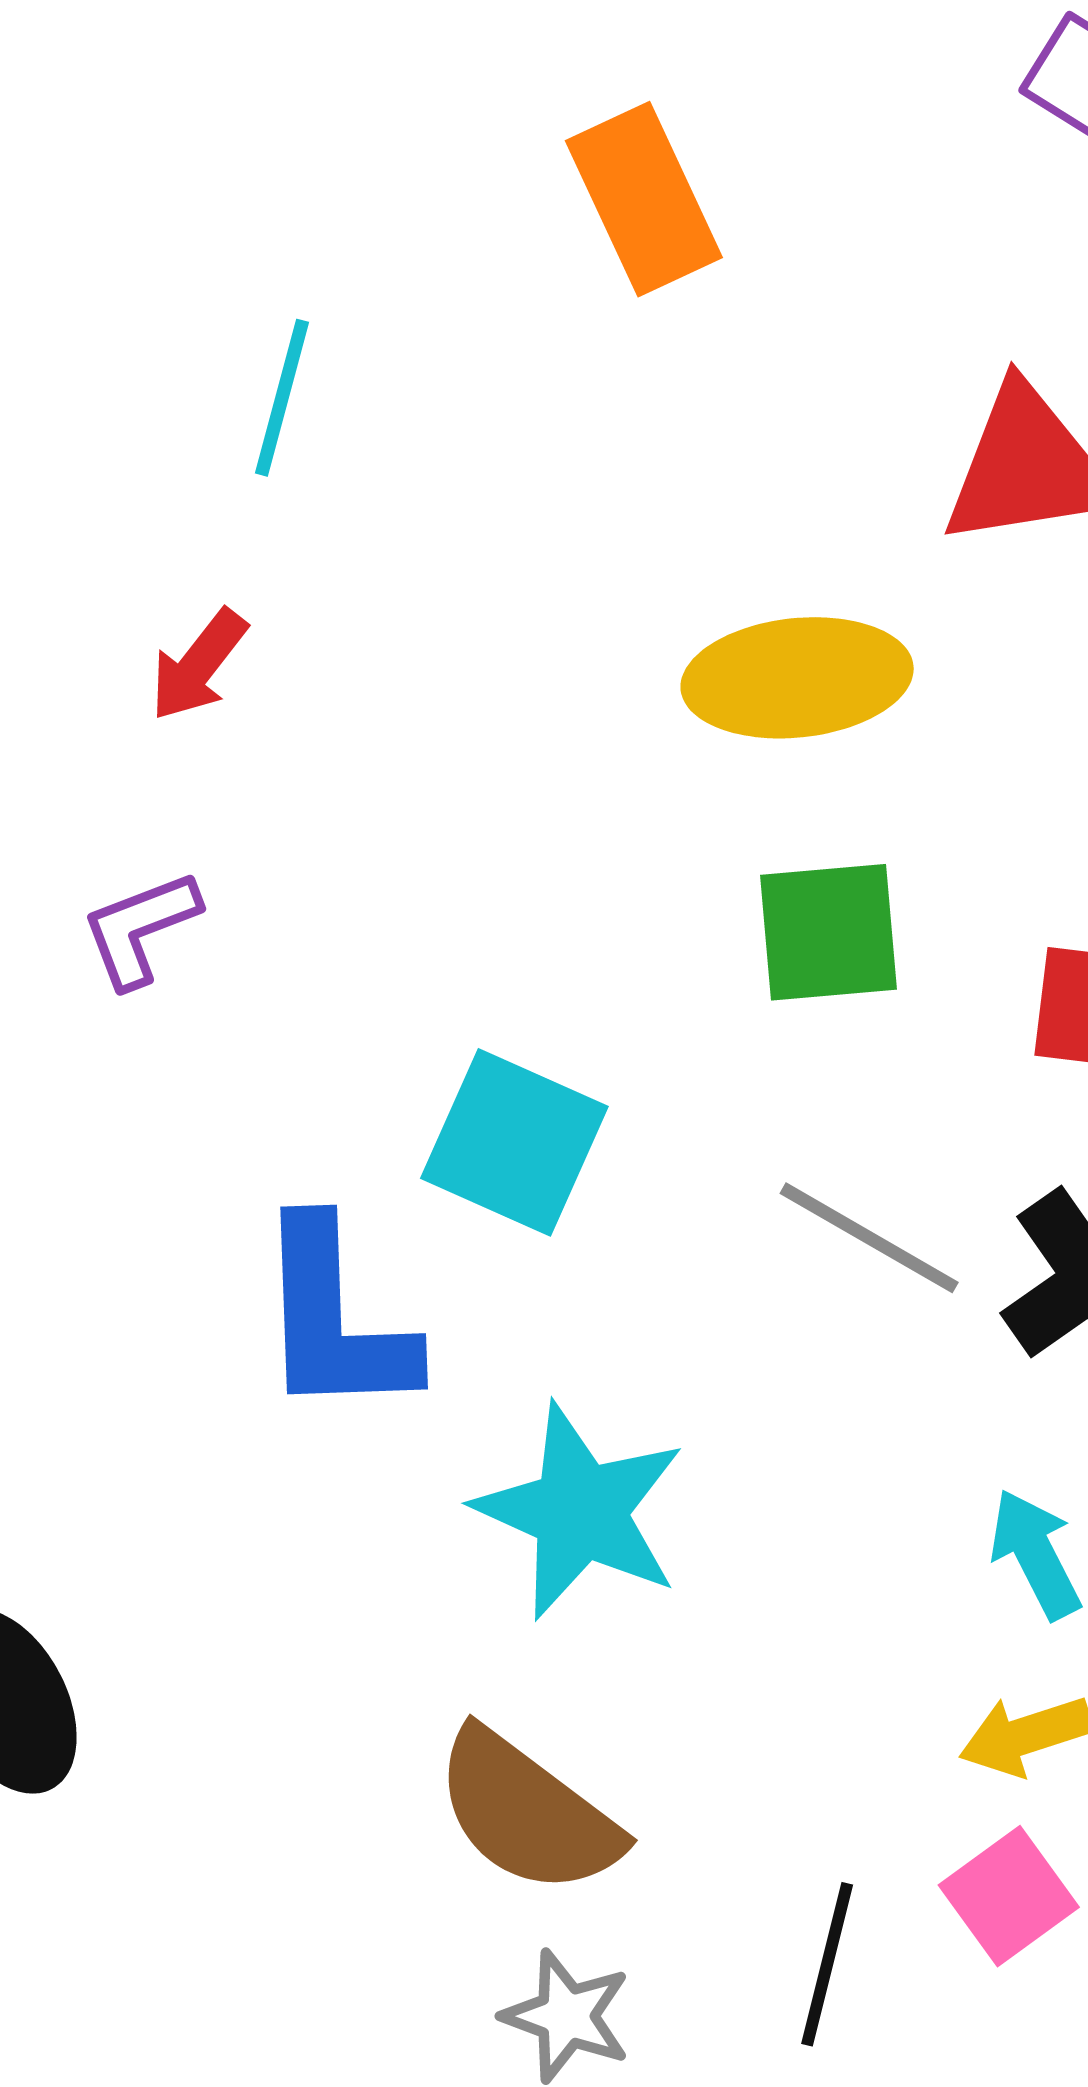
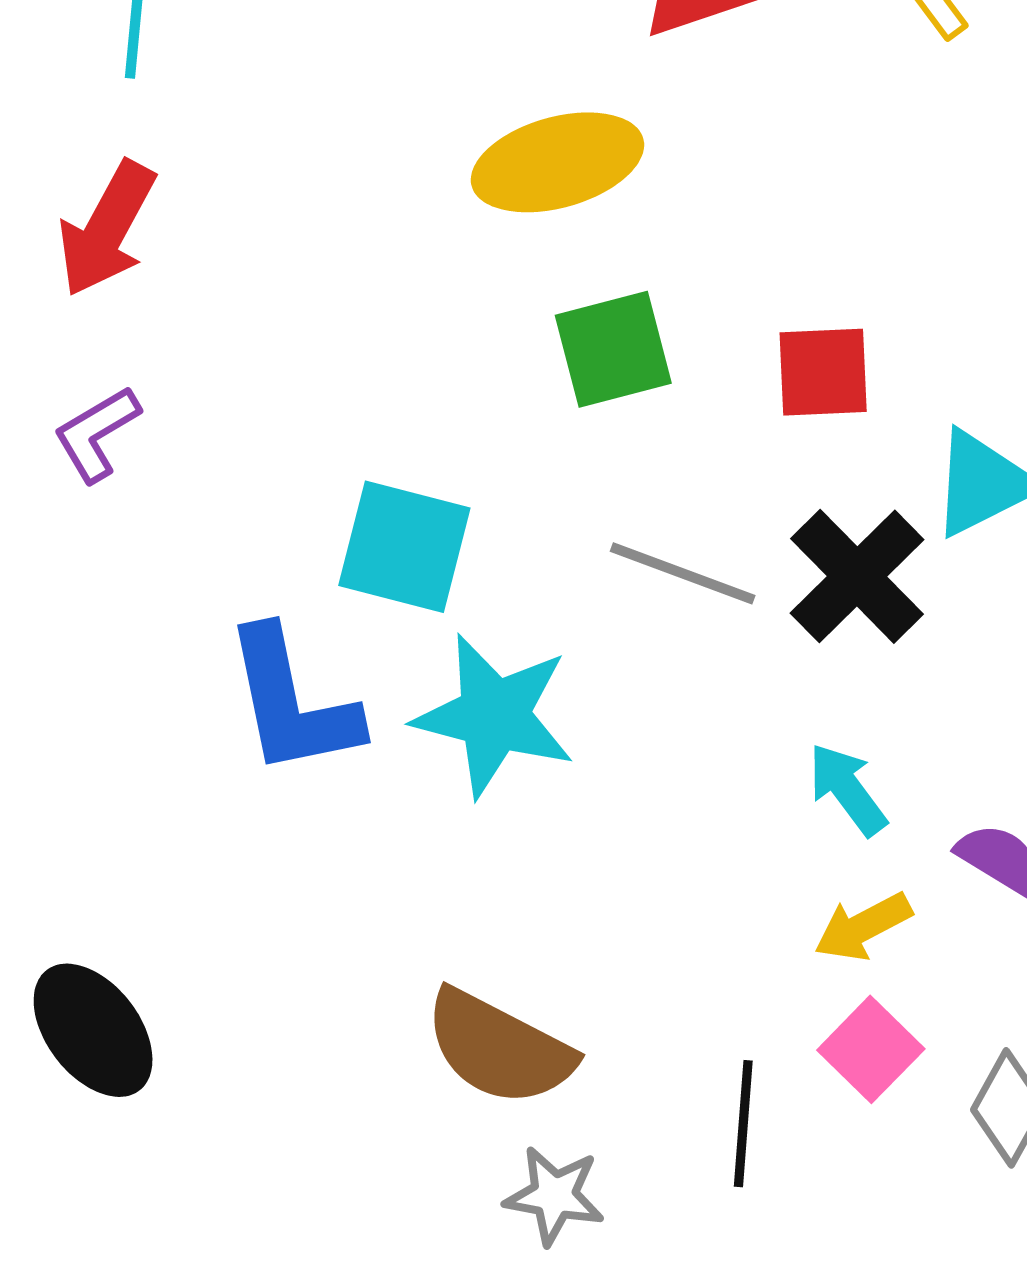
red arrow: (198, 665) -> (107, 229), size x1.5
cyan star: (580, 1511) -> (494, 715), moved

